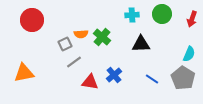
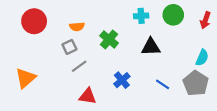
orange semicircle: (81, 34) -> (77, 27), moved
orange triangle: (24, 73) -> (26, 78), turned -30
red triangle: (90, 82) -> (88, 96), moved

